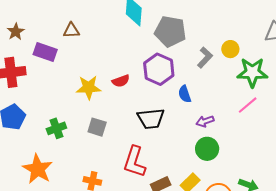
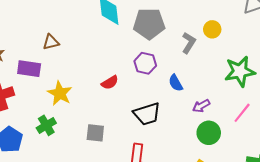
purple hexagon: (159, 69) -> (145, 63), size x0.7
green star: (252, 72) -> (240, 71), moved
yellow star: (89, 87) -> (60, 93), moved, turned -30
pink line: (248, 105) -> (242, 113), moved
green cross: (56, 128) -> (46, 125), moved

